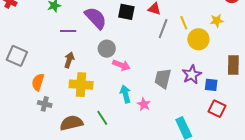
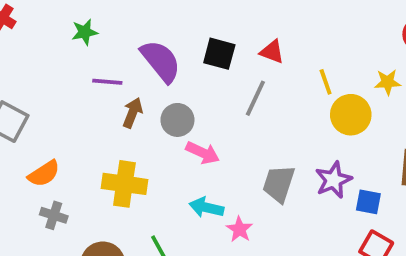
gray line: (163, 29) -> (255, 98), moved
brown arrow: (69, 60) -> (133, 113), moved
orange semicircle: (38, 82) -> (44, 174), turned -144
cyan arrow: (125, 94) -> (206, 207), turned -66

